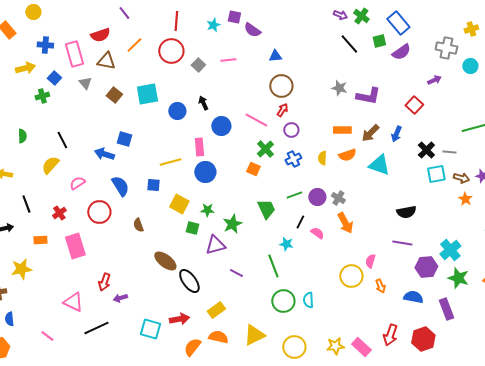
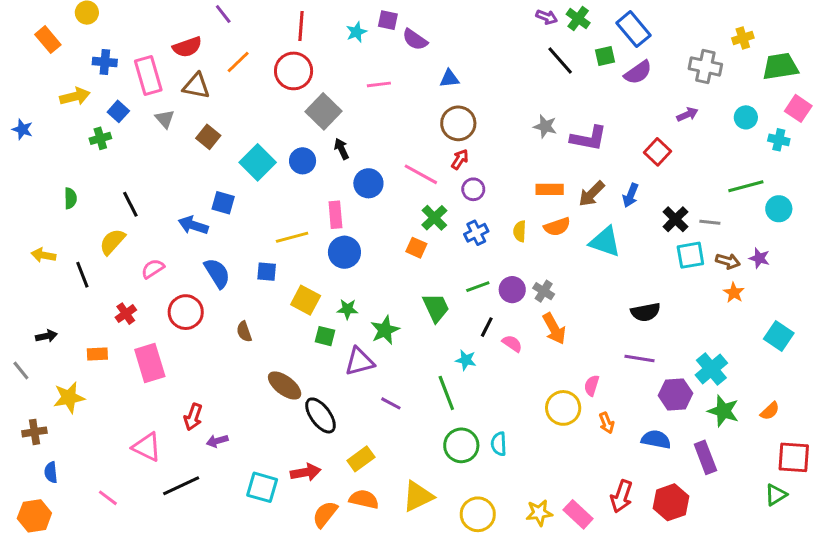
gray square: (198, 65) -> (324, 111), moved, size x1.6
cyan circle: (470, 66) -> (746, 117), moved
cyan square: (147, 94) -> (258, 162), moved, turned -35
black line: (26, 204) -> (82, 275), moved

